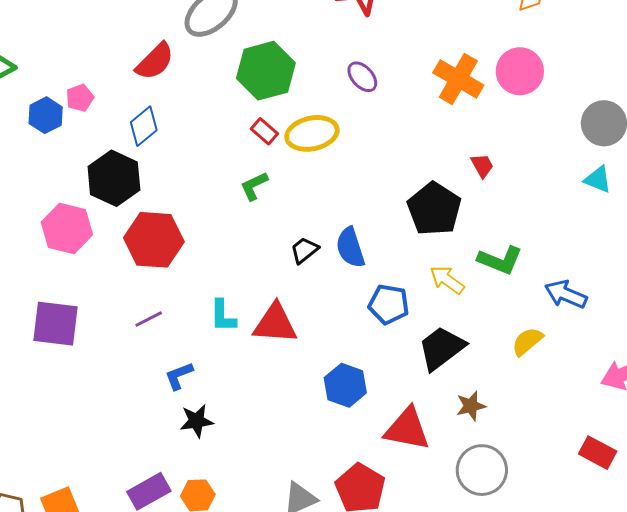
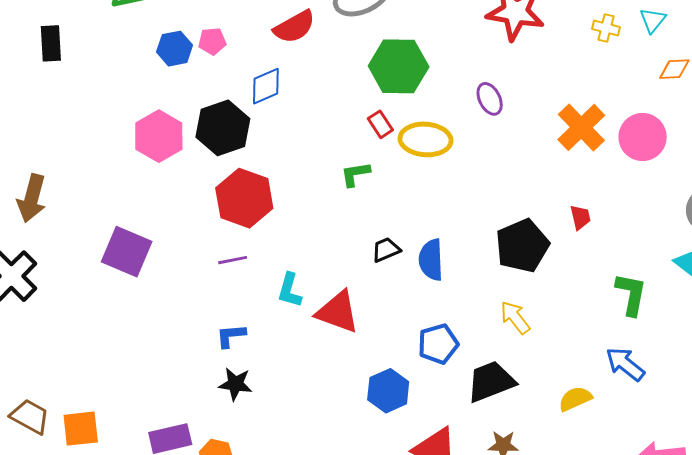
pink hexagon: (67, 228) -> (159, 136), moved
green L-shape: (500, 260) -> (631, 294), moved, turned -117
blue pentagon: (389, 304) -> (438, 344), moved, turned 30
purple line: (149, 319) -> (233, 260), moved

